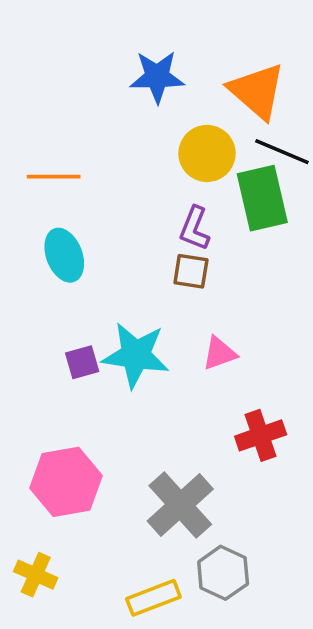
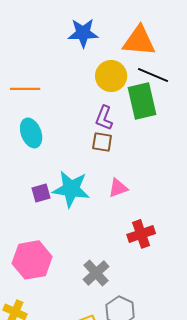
orange triangle: (257, 91) -> (139, 41), turned -36
gray cross: (180, 505) -> (96, 273), size x0.7

